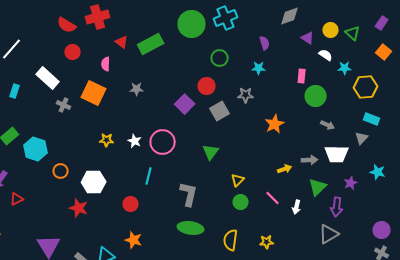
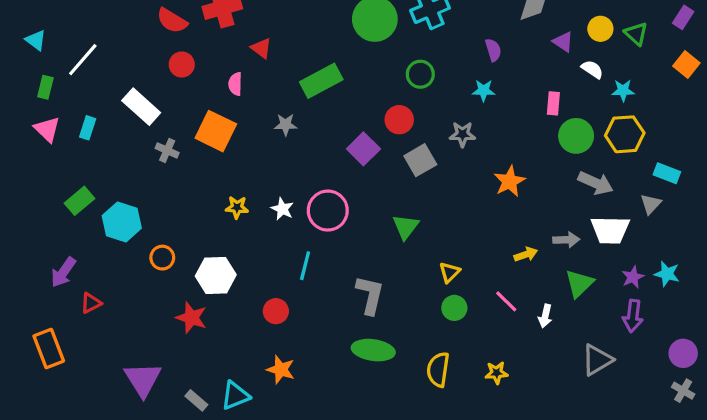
green rectangle: (151, 44) -> (321, 81), moved
yellow hexagon: (366, 87) -> (625, 134), moved
gray arrow: (328, 125) -> (596, 183), size x1.5
cyan star: (378, 172) -> (667, 274), moved
purple arrow: (337, 207) -> (633, 316), moved

